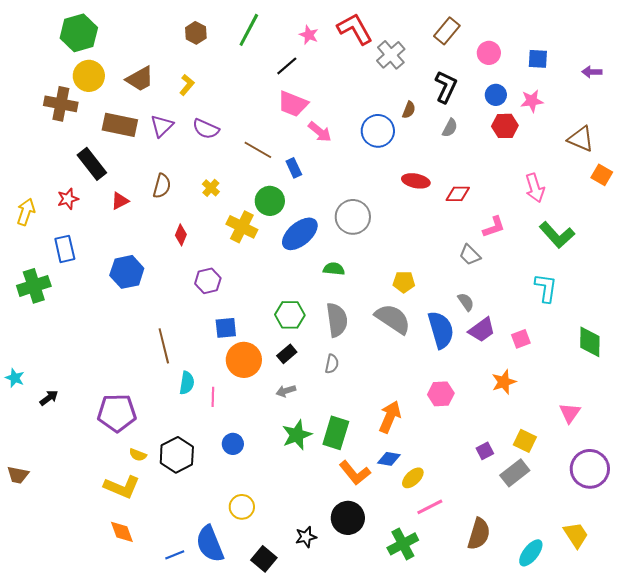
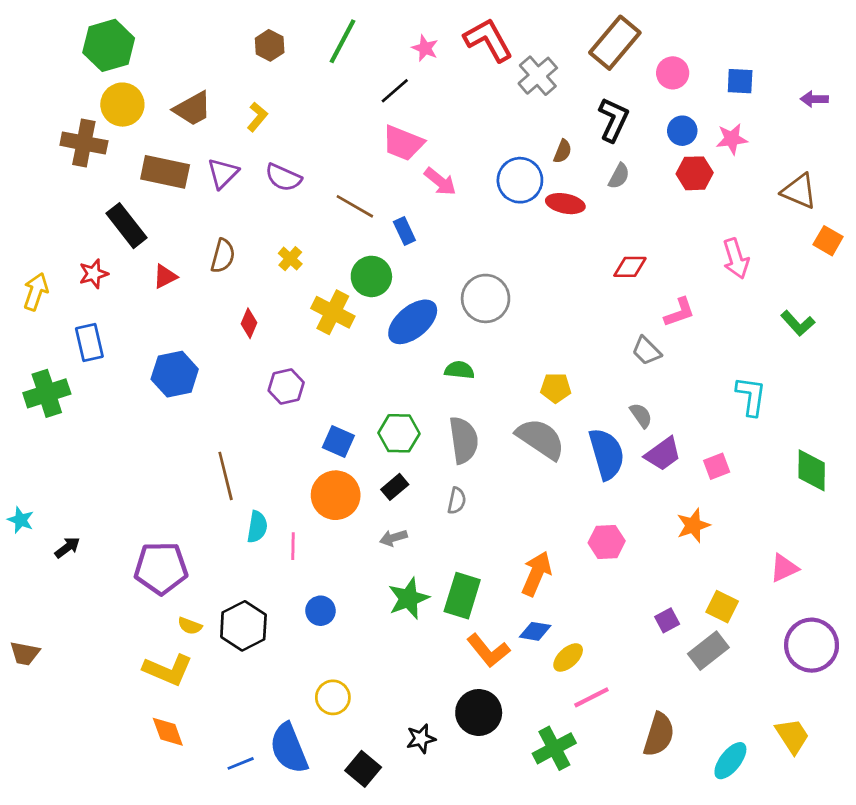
brown rectangle: (447, 31) -> (615, 43), size x1.4
red ellipse: (416, 181) -> (565, 204), moved
green L-shape: (557, 235) -> (798, 323), moved, size x0.7
blue square: (226, 328) -> (338, 442), moved, turned 30
pink triangle: (570, 413) -> (784, 568), turned 30

